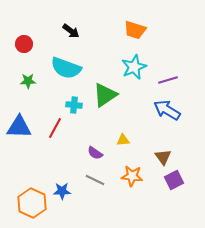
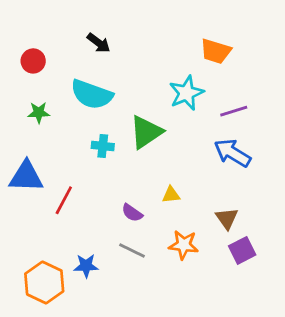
orange trapezoid: (135, 30) -> (216, 51), moved
red line: (55, 128) -> (64, 200), moved

